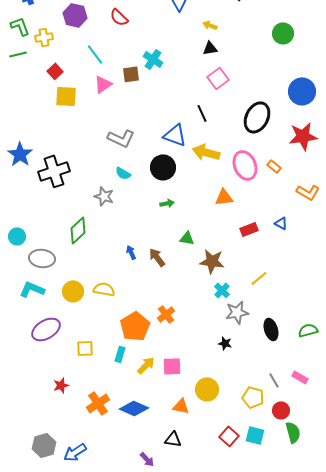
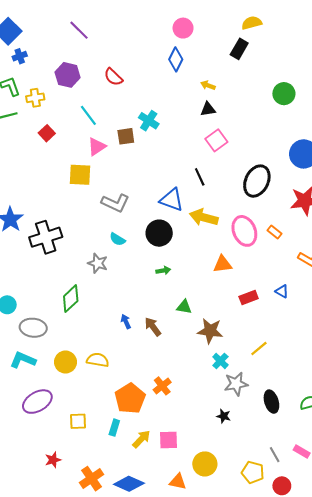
yellow square: (66, 96) -> (80, 175), moved

